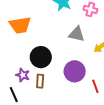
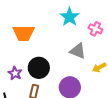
purple star: (23, 75) -> (15, 73), moved

